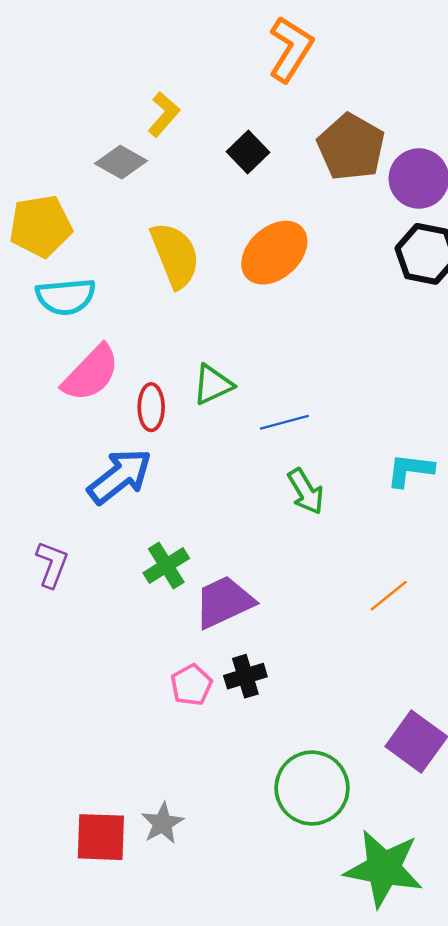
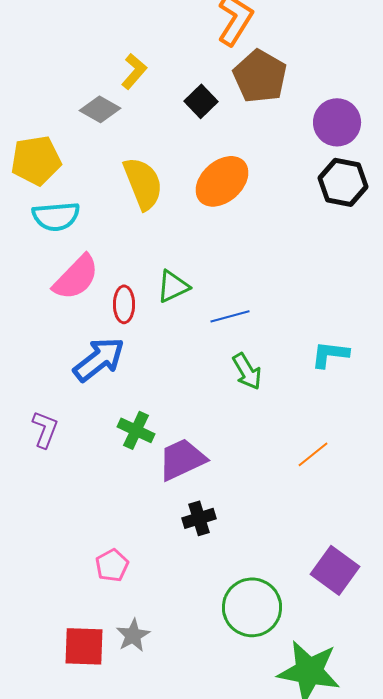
brown pentagon: (351, 147) -> (260, 76), moved
green cross: (166, 566) -> (136, 430), turned -33
pink pentagon: (191, 685) -> (112, 565), moved

